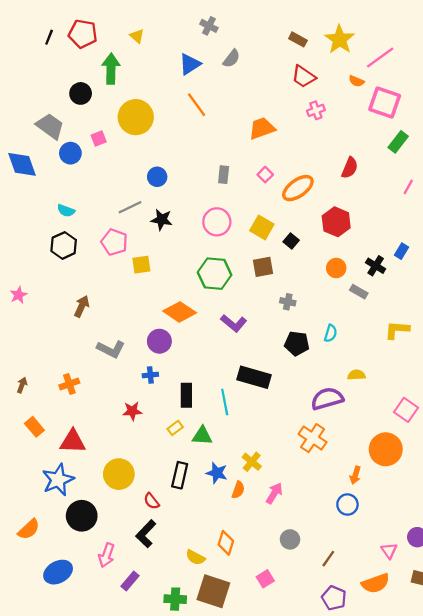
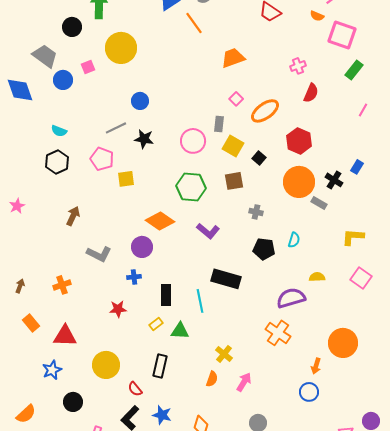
orange line: (197, 105) -> (194, 23), moved
pink cross: (316, 110) -> (298, 66), moved
gray rectangle: (224, 175) -> (219, 124), moved
orange circle: (336, 268) -> (299, 182), size x1.8
pink square: (406, 410) -> (361, 278), moved
blue star: (217, 473) -> (162, 415), moved
blue star: (58, 480) -> (52, 370), size x0.7
black circle: (82, 516) -> (73, 402), size x0.7

